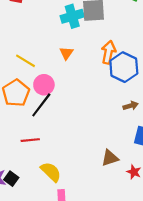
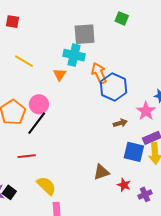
cyan cross: (72, 16) -> (74, 55), moved, turned 30
orange arrow: (108, 52) -> (99, 73), turned -35
yellow line: (25, 61) -> (24, 61), moved

